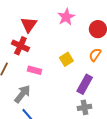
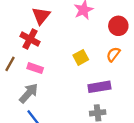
pink rectangle: (35, 70) -> (35, 68), moved
purple rectangle: (85, 84) -> (99, 87), turned 48

